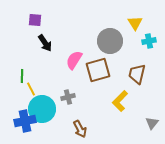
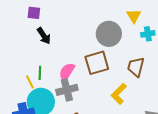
pink semicircle: (74, 60) -> (67, 72), moved
green line: (22, 76) -> (40, 73), moved
gray cross: (68, 97) -> (67, 90), size x1.5

